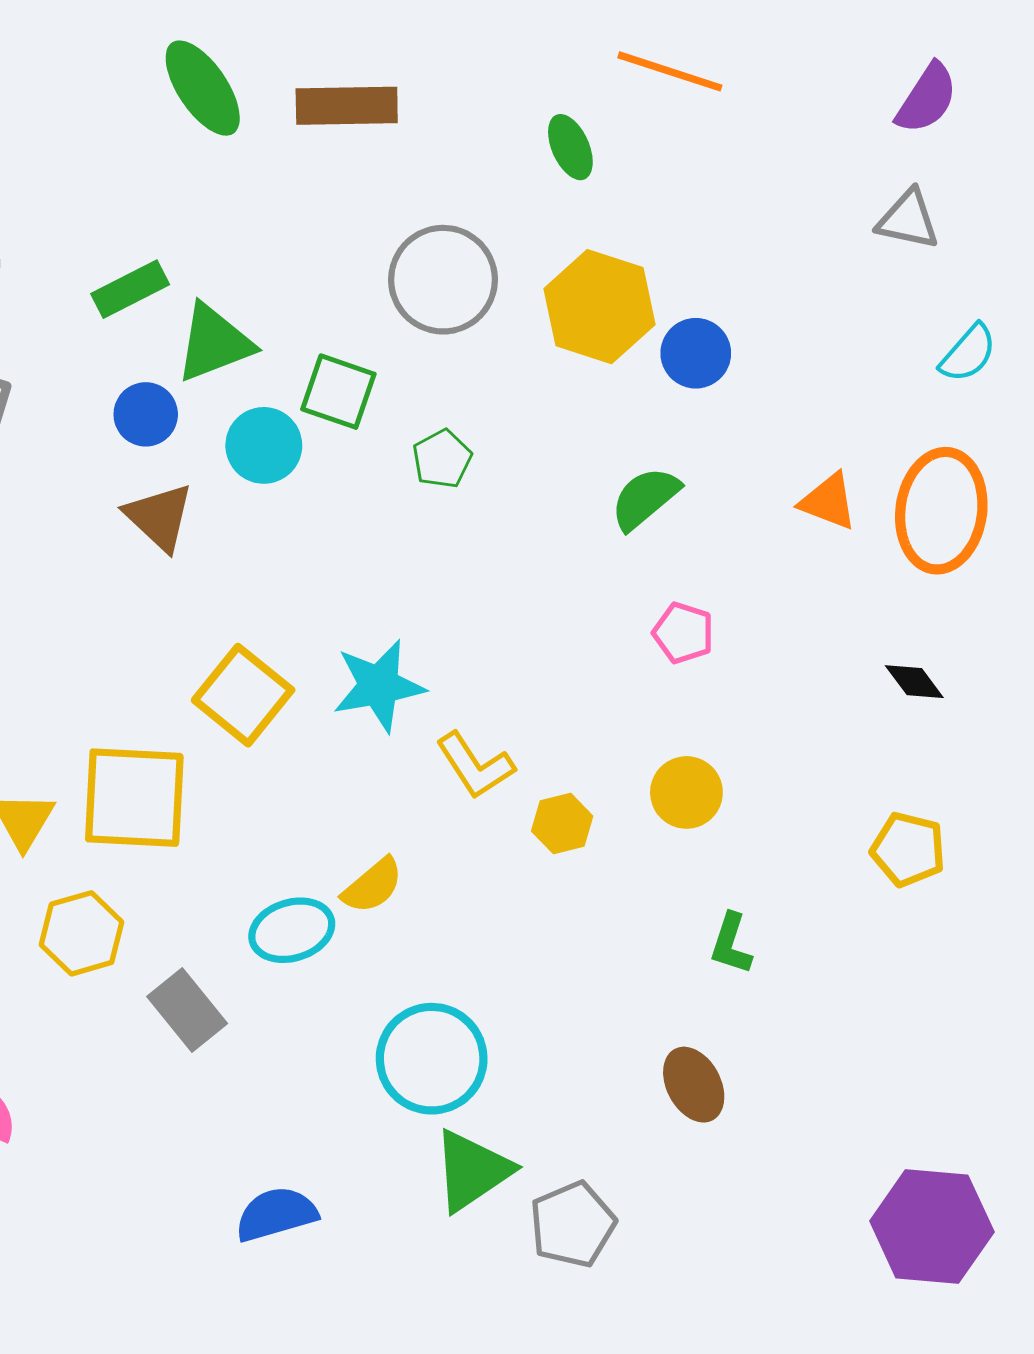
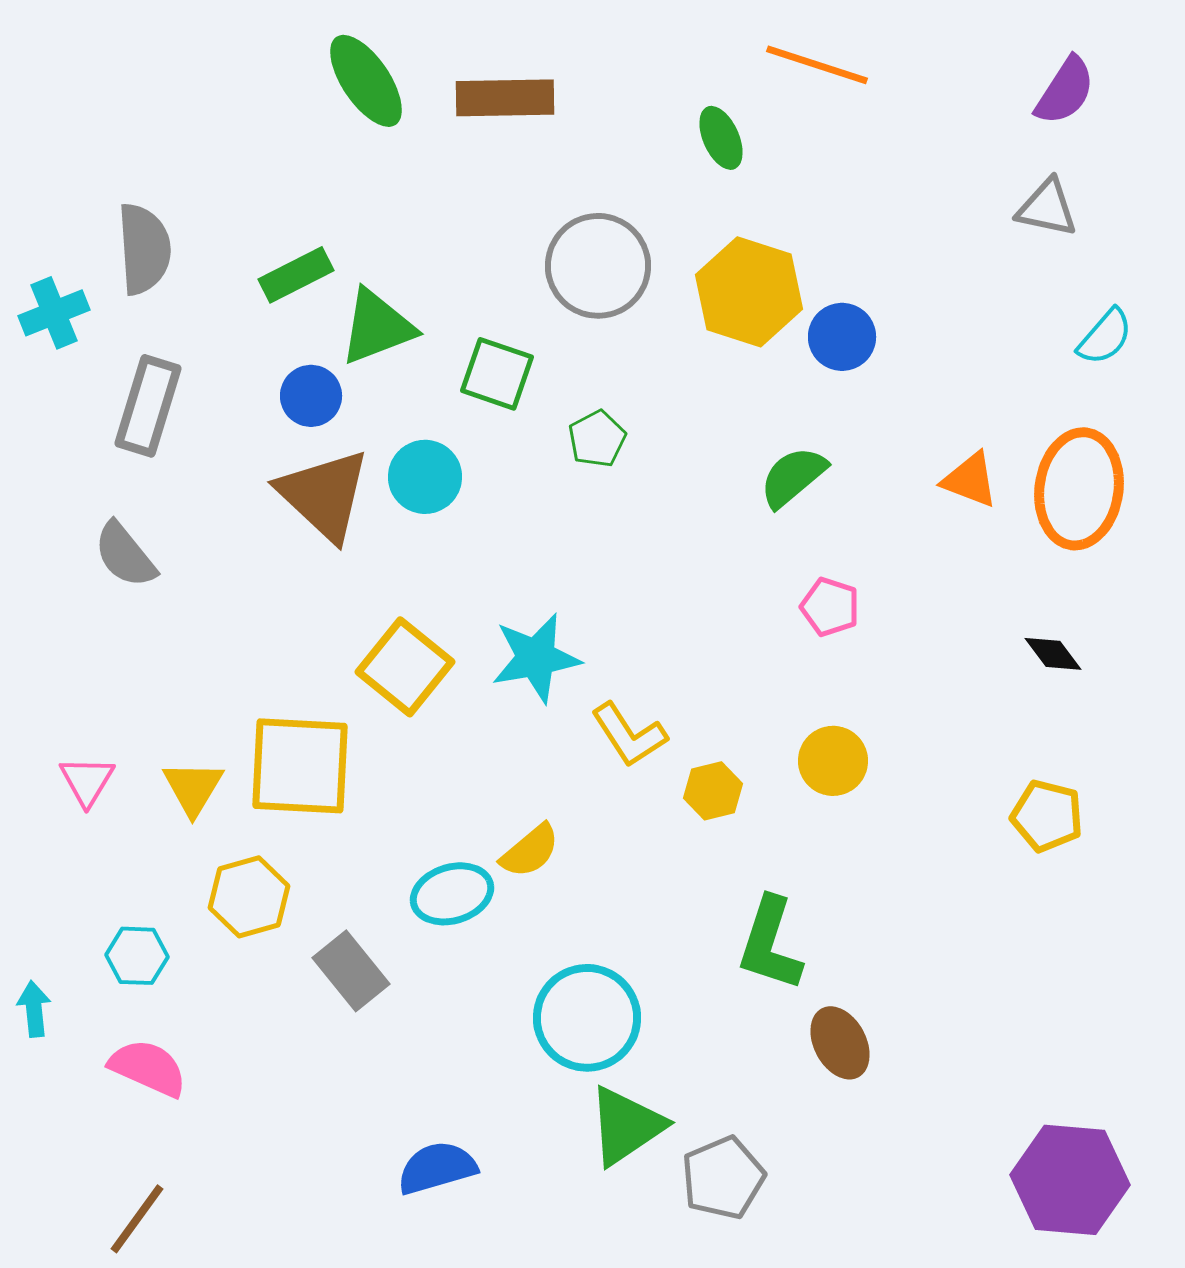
cyan circle: (264, 445) -> (425, 477), moved
brown triangle: (159, 517) -> (324, 495), size x1.4
green L-shape: (731, 944) -> (770, 944), moved, size x1.6

